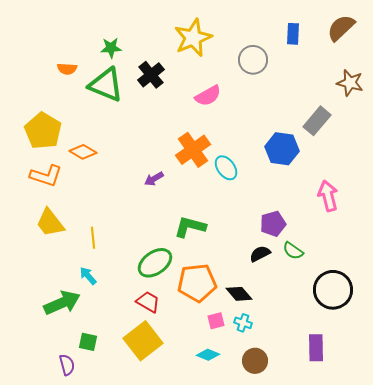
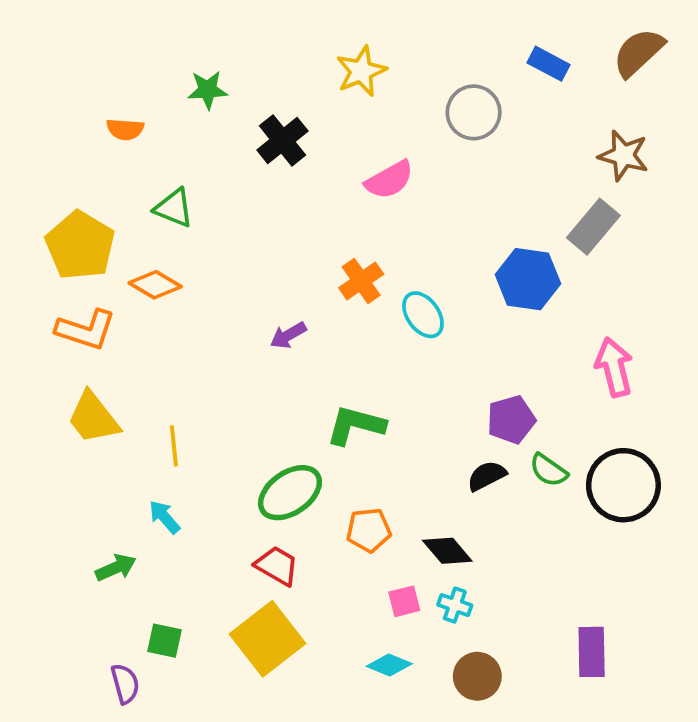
blue rectangle: (293, 34) -> (549, 64), turned -65
yellow star: (193, 38) -> (361, 71), size x0.7
brown star: (350, 83) -> (623, 155), moved
green triangle: (106, 85) -> (174, 208), moved, size x0.6
orange cross: (193, 150) -> (361, 281), size x0.7
orange pentagon: (197, 283) -> (369, 530), size x0.6
black circle: (333, 290) -> (623, 485), moved
green arrow: (62, 303) -> (116, 568), size x0.6

